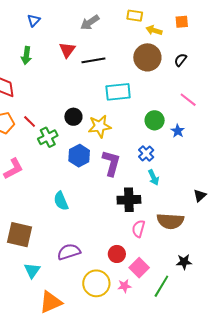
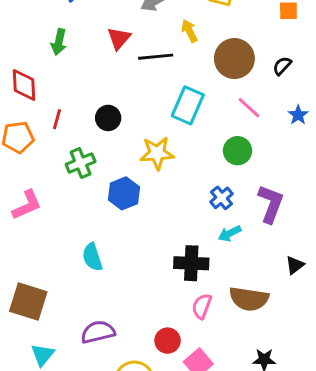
yellow arrow: (154, 30) -> (189, 31), moved, turned 42
cyan rectangle: (118, 92) -> (188, 105), turned -65
pink line: (188, 100) -> (249, 108), moved
black circle: (73, 117) -> (108, 118), moved
red line: (30, 122) -> (57, 119), moved, turned 56
blue star: (178, 131) -> (298, 115), moved
purple L-shape: (111, 163) -> (271, 204), moved
cyan arrow: (154, 177) -> (230, 233), turned 84

